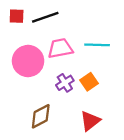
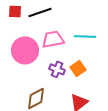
purple cross: (65, 83) -> (57, 69), turned -35

